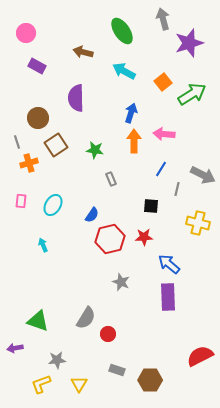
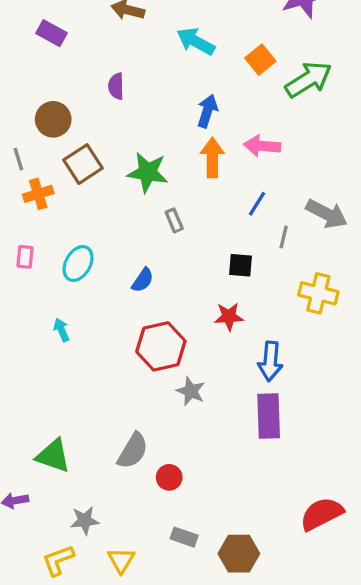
purple semicircle: (76, 98) -> (116, 86), size x0.6
green star: (95, 150) -> (148, 172), size x1.4
red hexagon: (110, 239) -> (161, 346), moved
blue arrow: (169, 264) -> (270, 361), turned -125

